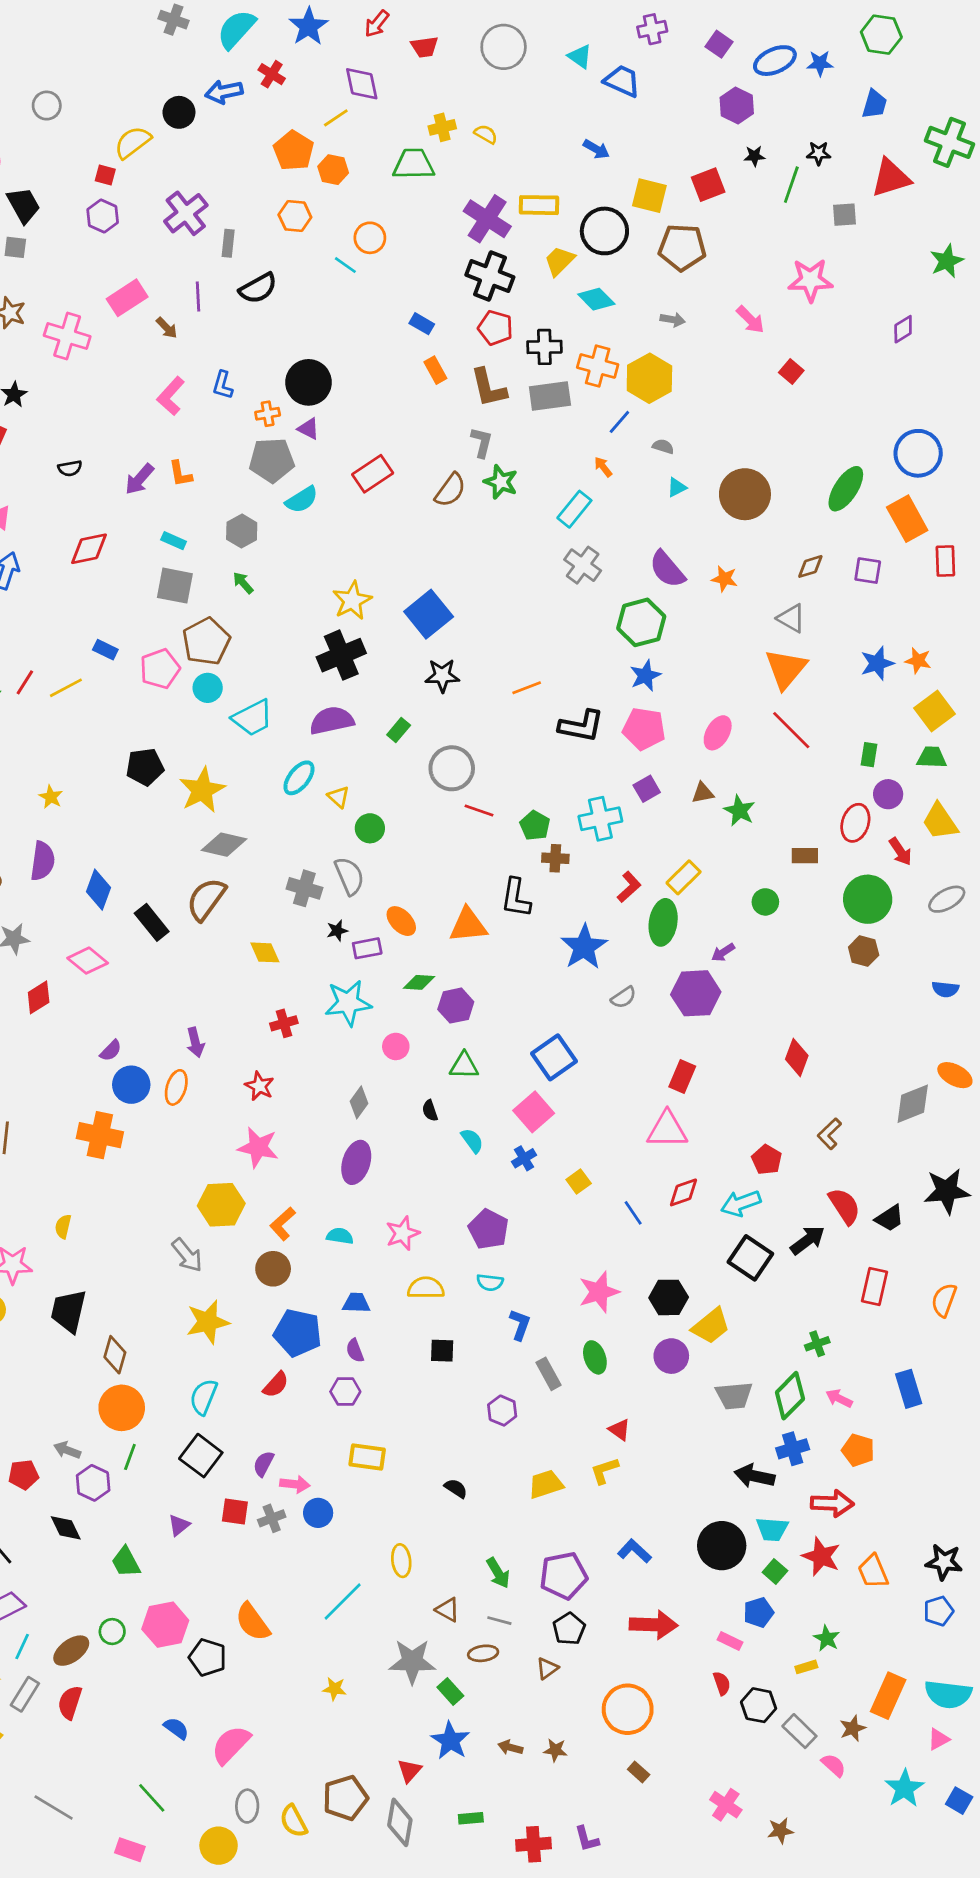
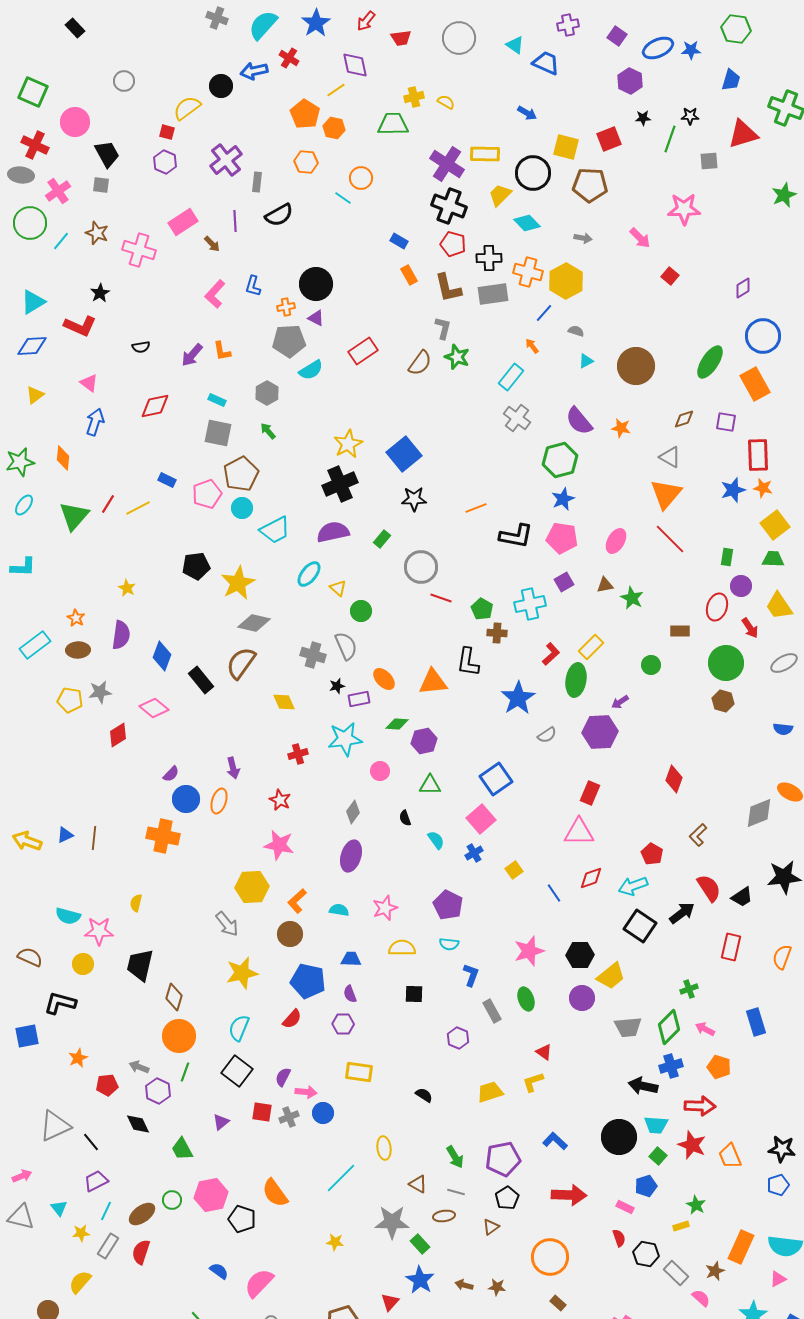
purple diamond: (903, 329) -> (743, 288), moved
red rectangle: (945, 561) -> (758, 455), moved, size x1.4

